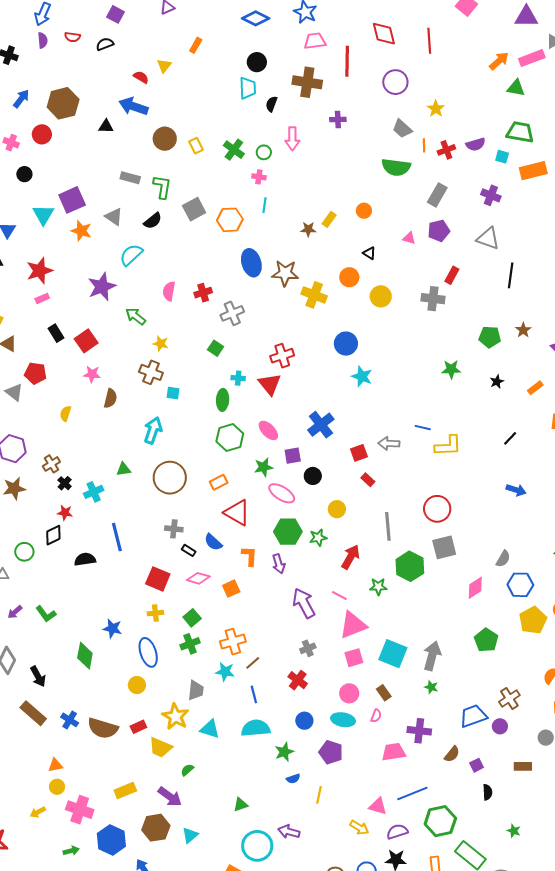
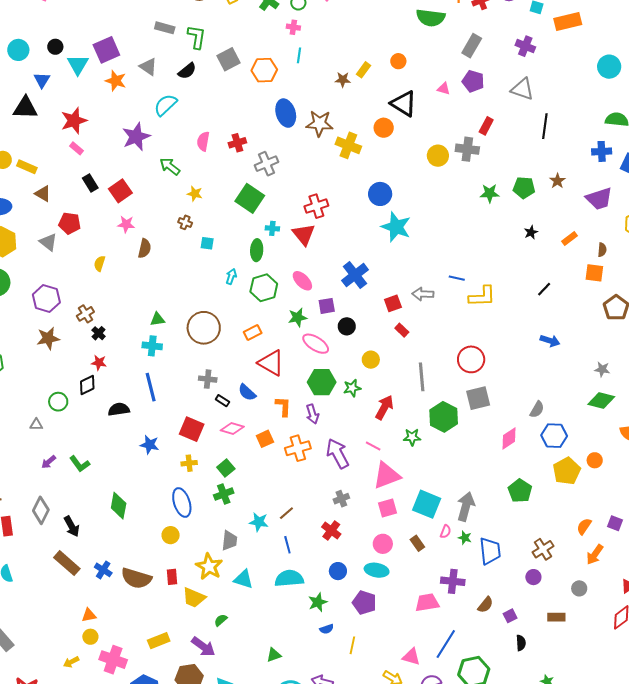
black circle: (24, 174) -> (55, 47), moved
purple pentagon: (439, 231) -> (473, 81), turned 30
black triangle: (369, 253) -> (404, 104), size x2.0
yellow circle: (381, 296) -> (438, 156), moved
pink rectangle: (42, 298) -> (76, 148), turned 64
green square: (216, 348) -> (250, 198), size x1.8
green star: (451, 369) -> (490, 193), moved
brown cross: (151, 372) -> (185, 222), size x0.6
cyan star: (362, 376) -> (396, 227), size x1.4
cyan arrow: (153, 430) -> (231, 276), moved, size x0.6
cyan cross: (94, 492) -> (152, 346), moved, turned 30
blue star: (112, 629) -> (150, 445), moved
orange cross: (233, 642) -> (298, 448), moved
pink semicircle: (376, 716) -> (446, 532), moved
blue trapezoid: (473, 716) -> (490, 551), moved, turned 104
red rectangle: (138, 727) -> (172, 577), turned -70
blue line: (412, 793) -> (446, 644), turned -36

